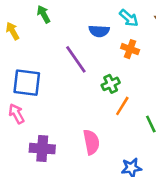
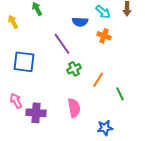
green cross: (111, 84) -> (74, 69), moved
pink arrow: (16, 114) -> (16, 101), moved

